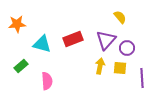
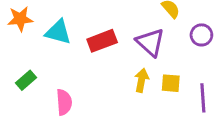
purple triangle: (106, 40) -> (150, 42), turned -30
cyan triangle: (42, 44) -> (58, 32), moved
purple circle: (127, 48) -> (201, 35), moved

